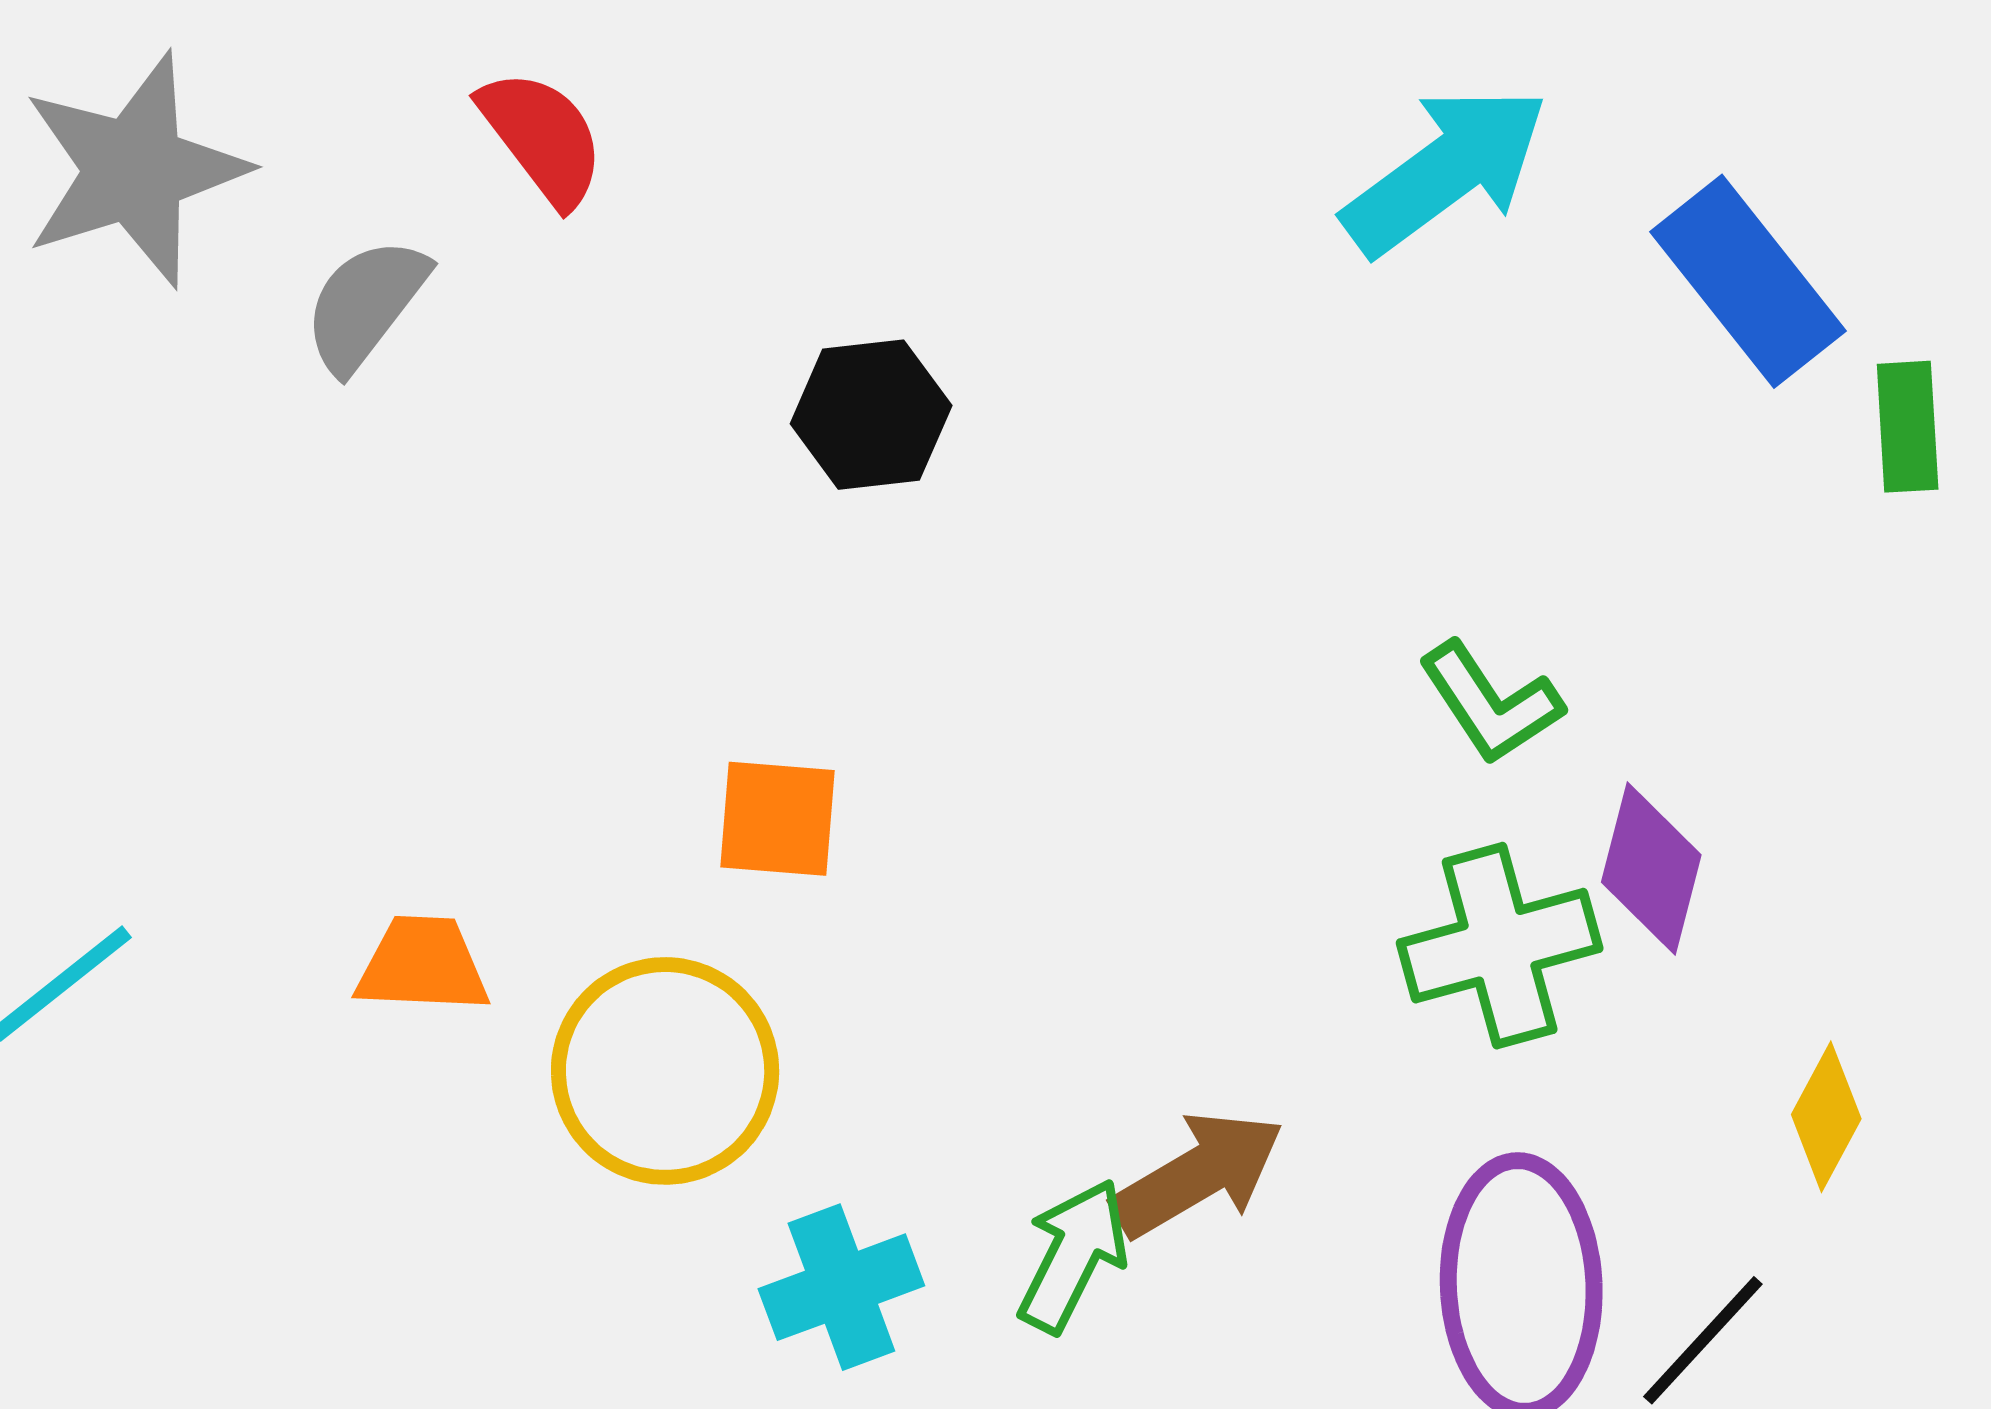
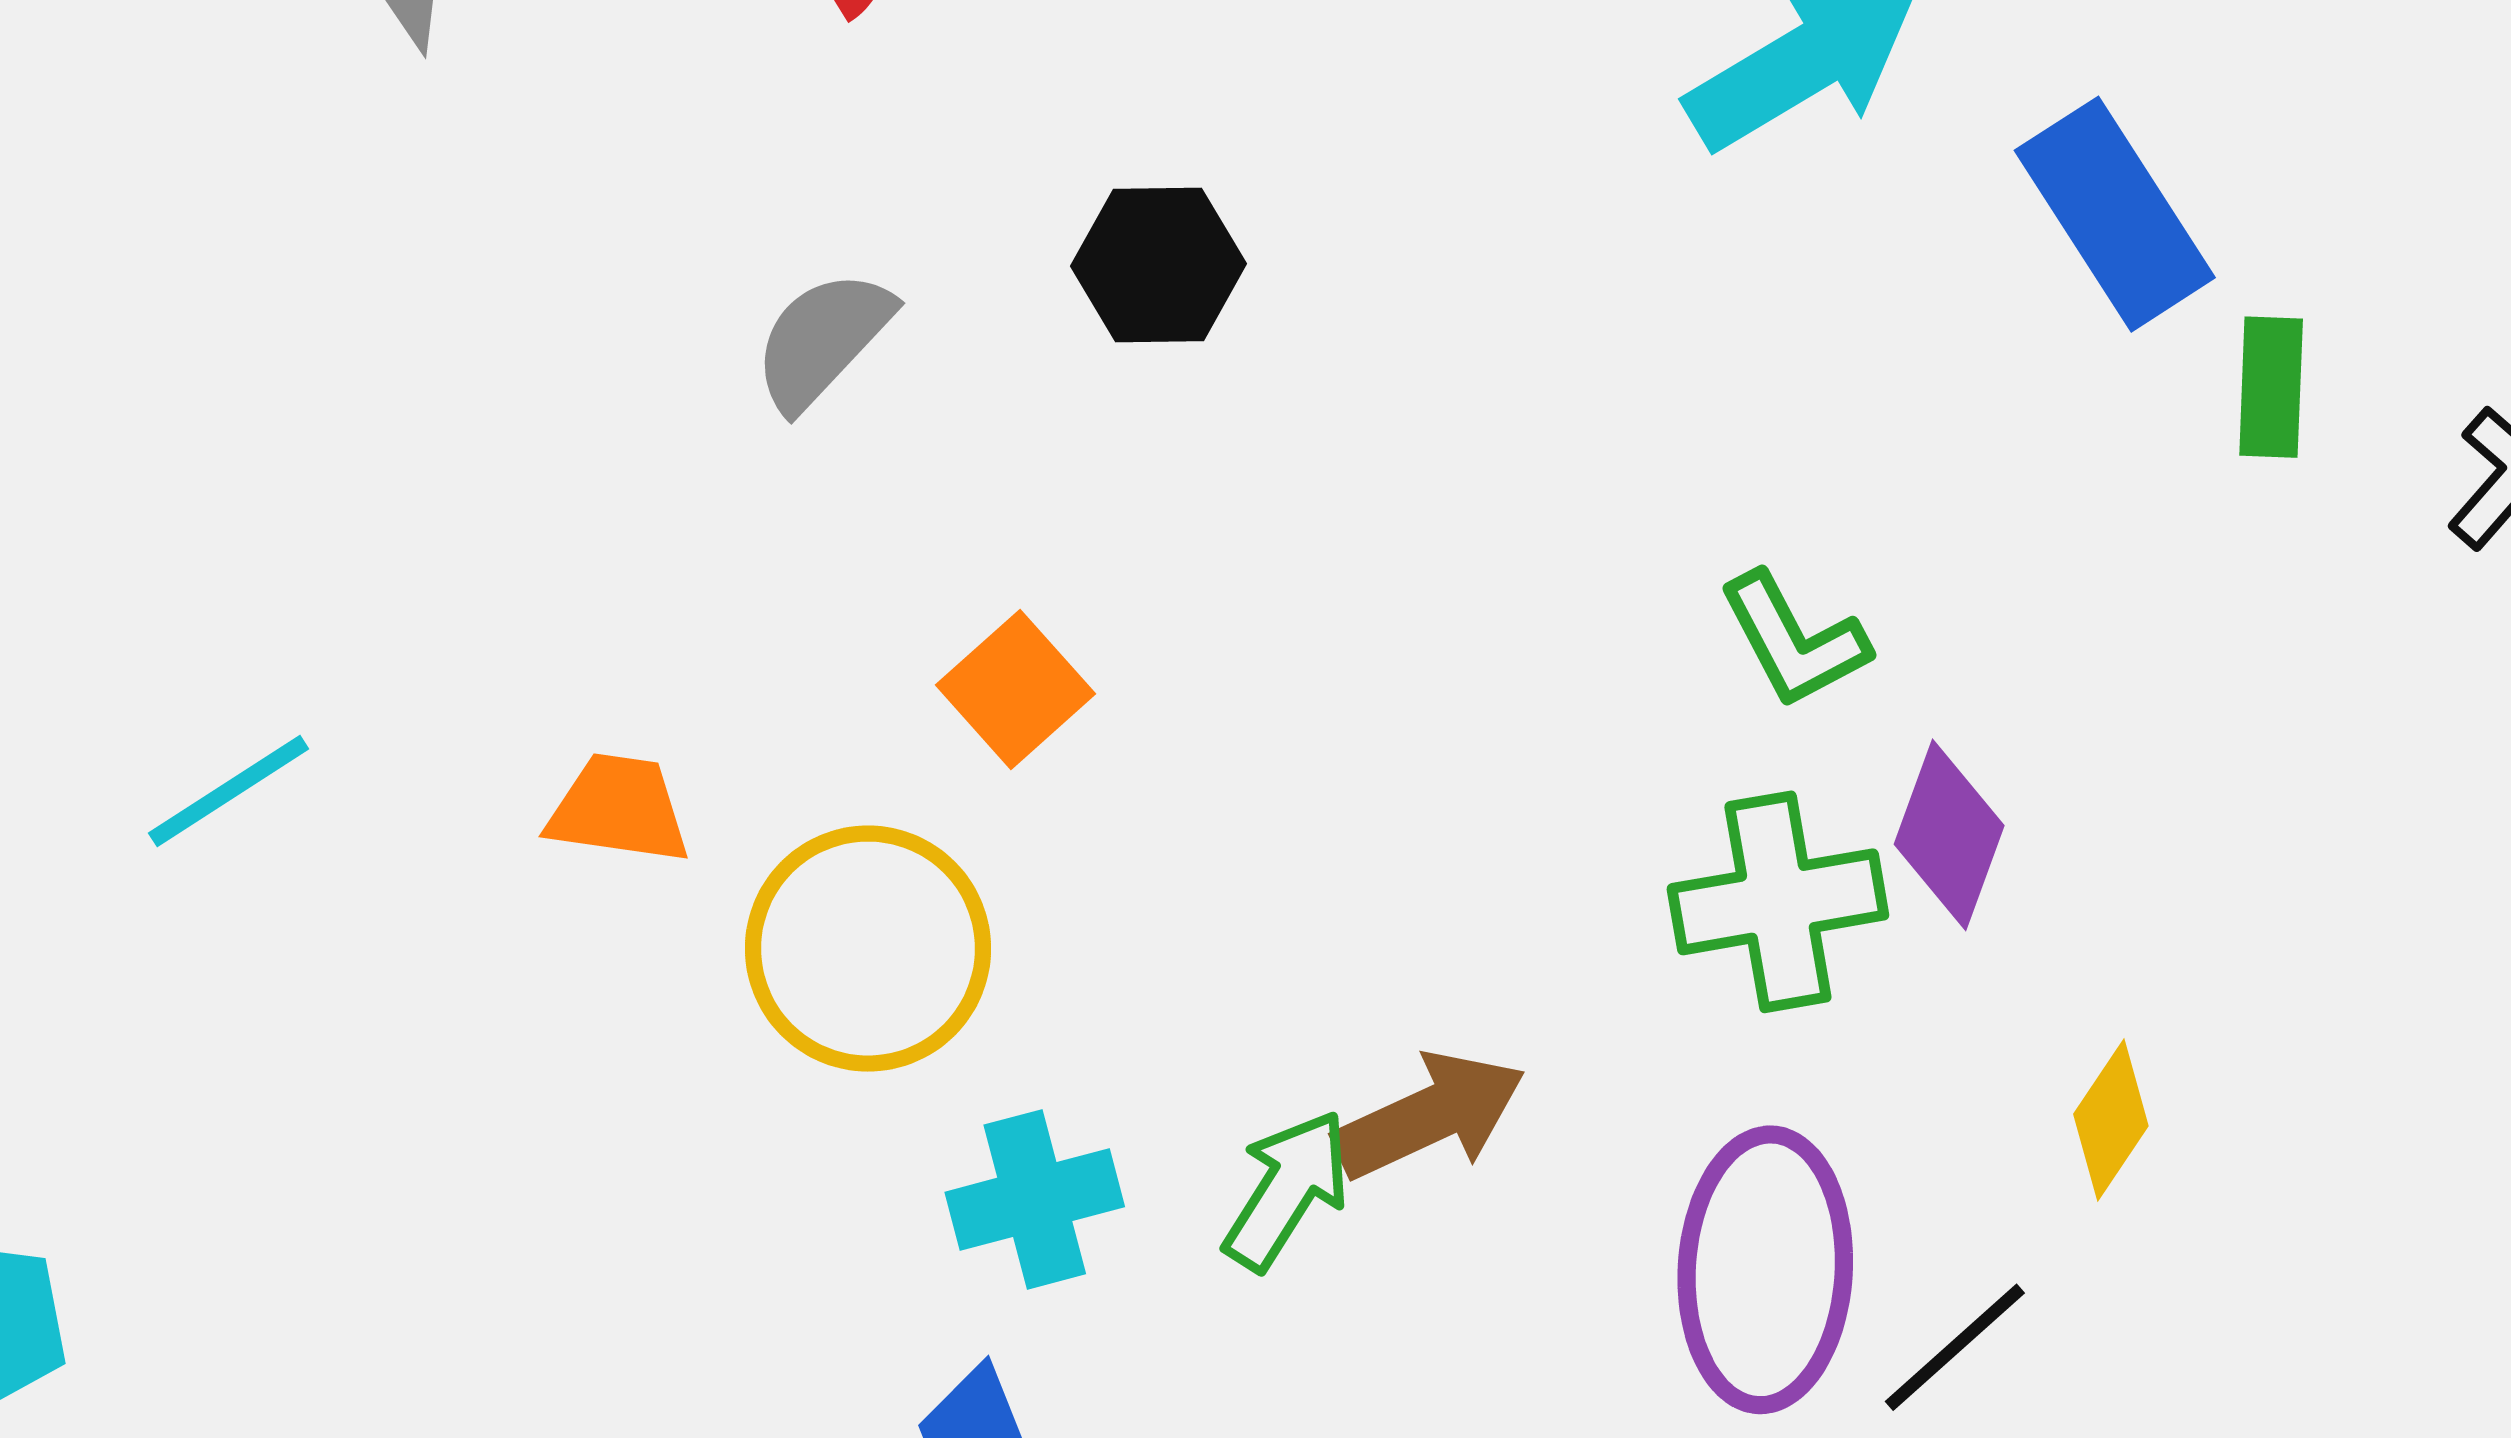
gray semicircle: (365, 305) -> (823, 340), moved
orange square: (778, 819) -> (1016, 689), turned 38

